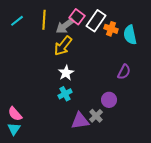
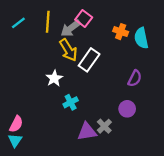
white rectangle: (96, 21) -> (89, 60), moved
yellow arrow: (63, 46) -> (68, 50), turned -70
white star: (66, 73) -> (54, 78), moved
purple circle: (109, 100) -> (127, 109), moved
pink semicircle: (15, 114) -> (16, 124), turned -112

